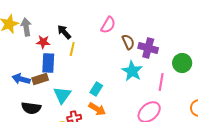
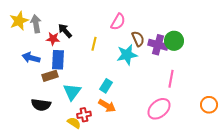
black arrow: (64, 32) -> (65, 31), moved
yellow line: (72, 49) -> (94, 44), moved
green circle: (182, 63) -> (174, 41), moved
cyan star: (132, 71) -> (127, 55), moved, turned 30
blue arrow: (21, 79) -> (31, 58), moved

